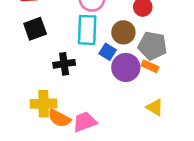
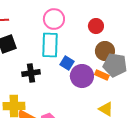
brown circle: (123, 32) -> (105, 51), moved
gray pentagon: (152, 46) -> (115, 65), moved

